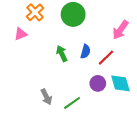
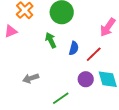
green arrow: (62, 54) -> (51, 40), moved
gray arrow: (46, 97) -> (31, 78), moved, turned 98

